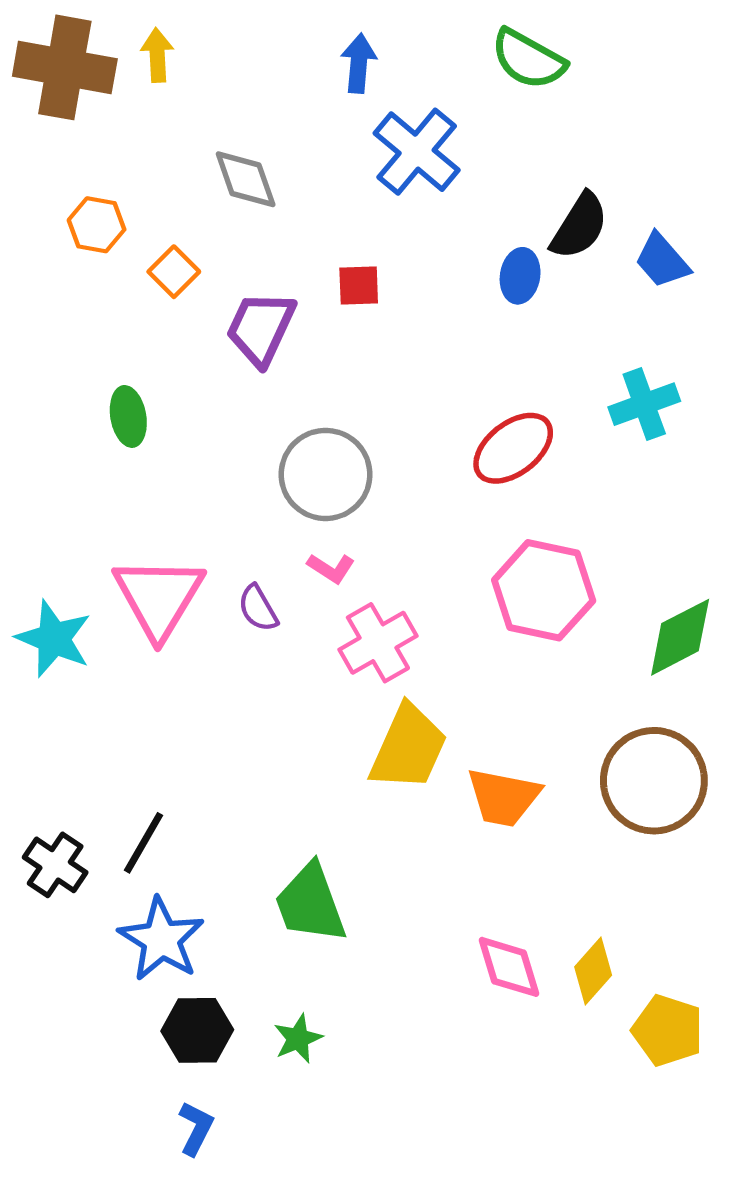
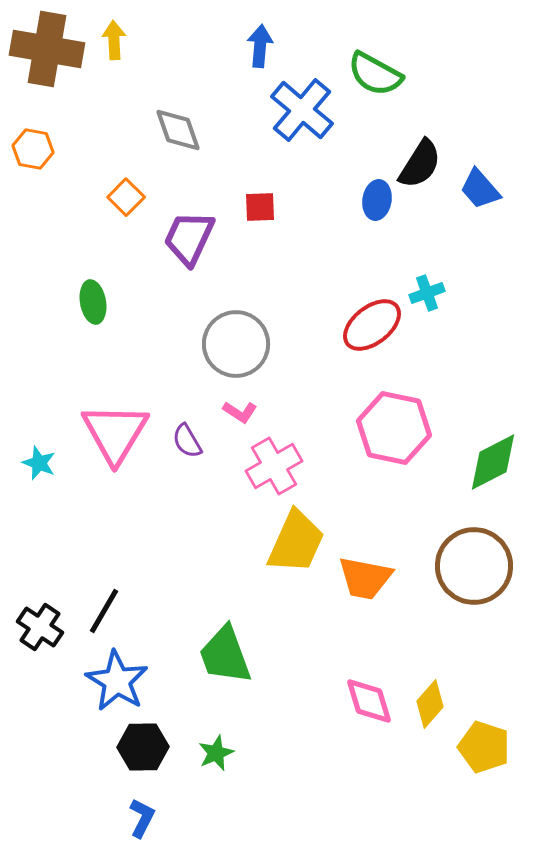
green semicircle: (528, 59) -> (375, 74), moved
orange hexagon: (97, 225) -> (33, 149), moved
cyan cross: (644, 404) -> (427, 293), moved, size x0.7
cyan star: (54, 639) -> (39, 463), size x0.6

